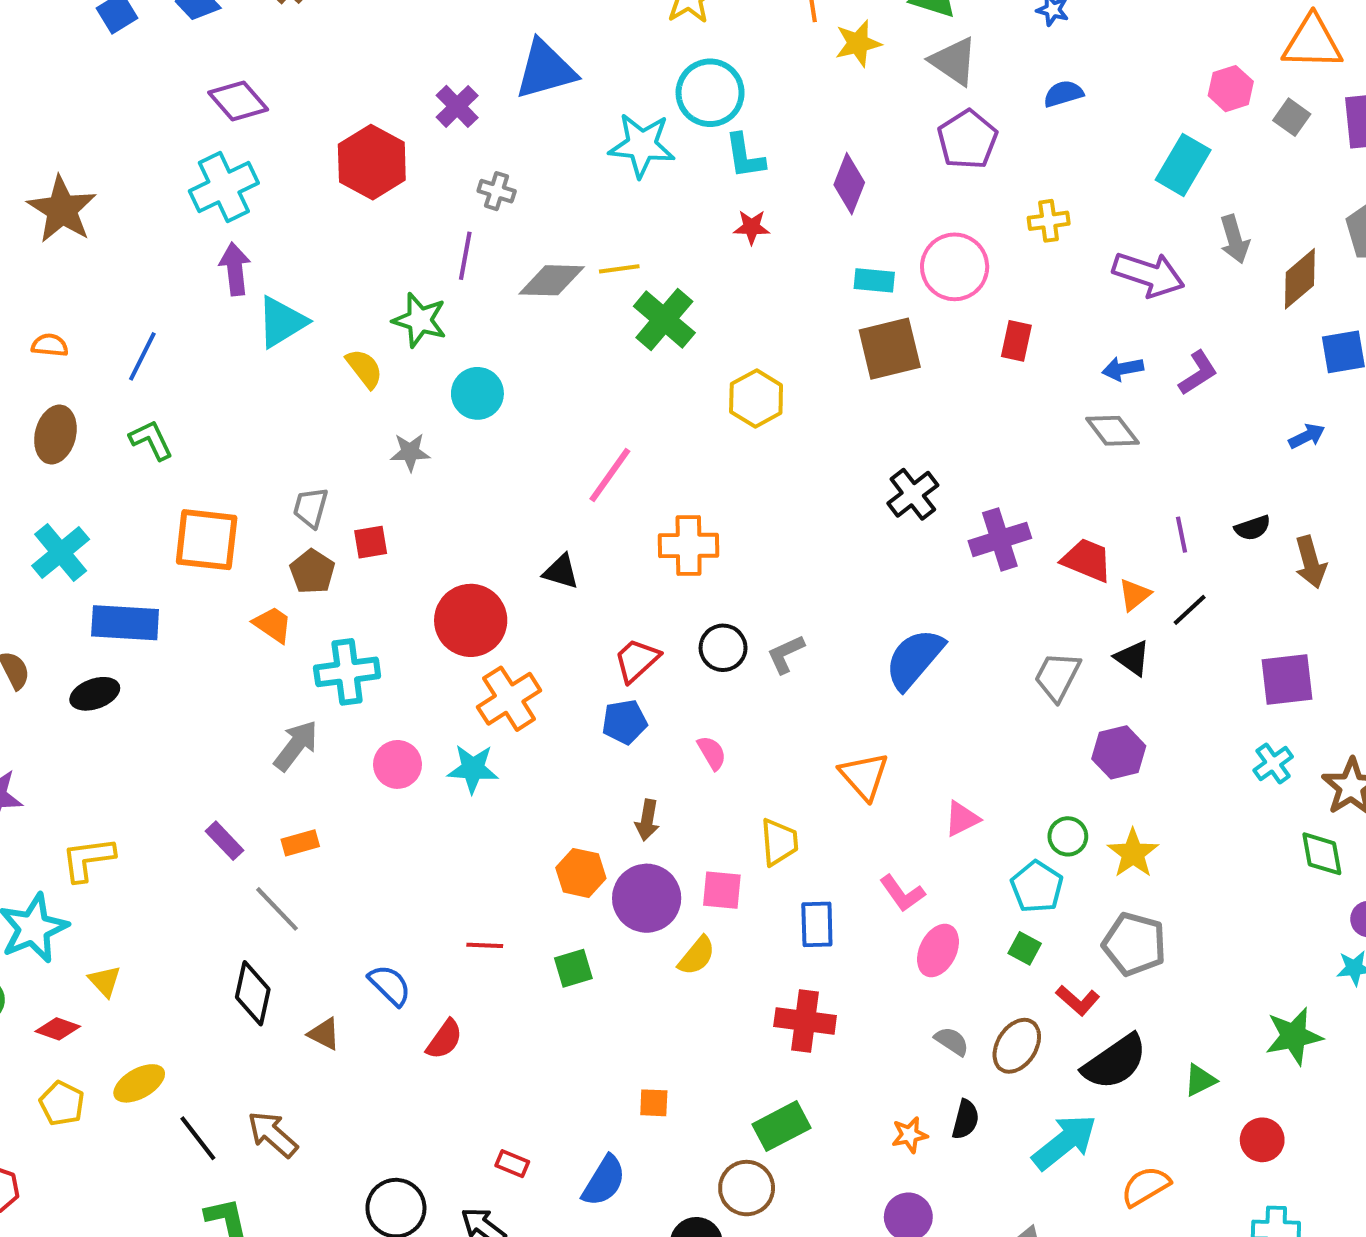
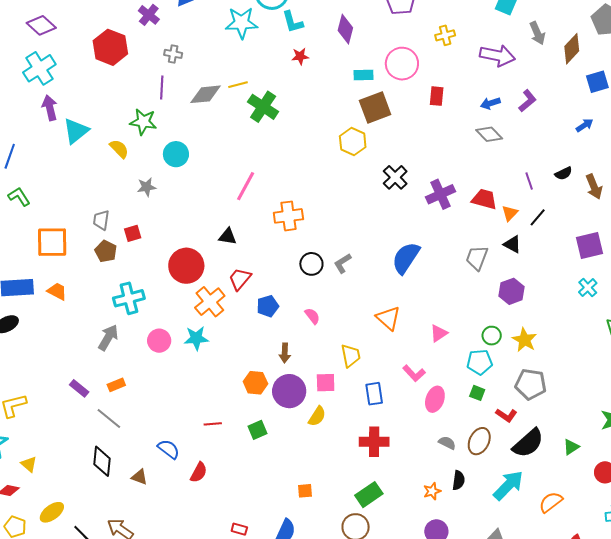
yellow hexagon: (756, 398) -> (353, 142), moved
orange trapezoid: (273, 625) -> (57, 291), moved
red trapezoid: (637, 660) -> (240, 279), moved
cyan pentagon: (1037, 887) -> (480, 362), turned -30

